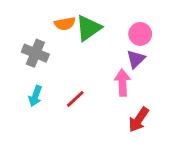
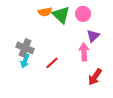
green triangle: (88, 28) -> (61, 15), turned -42
pink circle: (140, 34) -> (83, 14), moved
gray cross: (35, 53) -> (25, 48), moved

